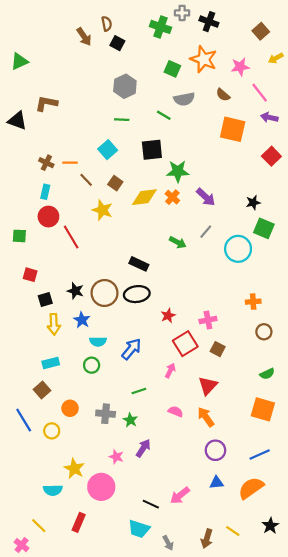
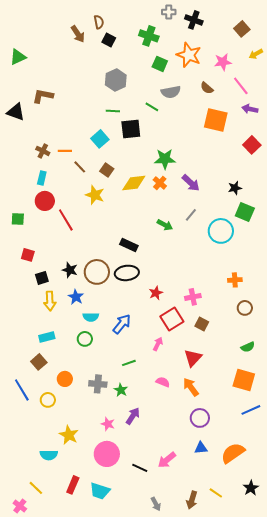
green cross: (161, 27) -> (149, 36), moved
black square: (152, 150) -> (131, 129), moved
blue line: (260, 455) -> (251, 410), moved
pink circle: (101, 487) -> (107, 454), moved
cyan trapezoid: (139, 529) -> (100, 491), moved

